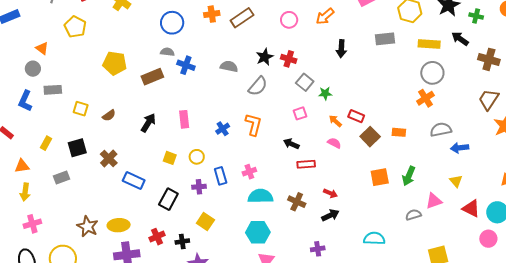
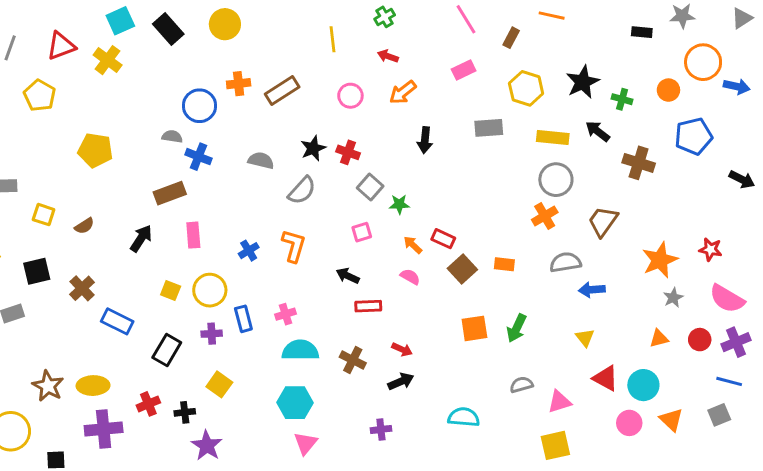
blue circle: (172, 23) -> (199, 106), moved
brown rectangle: (152, 77) -> (170, 193), moved
brown trapezoid: (489, 100) -> (603, 221), moved
yellow circle: (197, 157) -> (210, 290), size x1.5
pink triangle: (434, 201) -> (559, 402), moved

